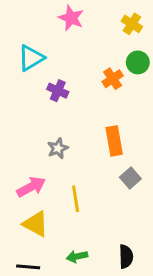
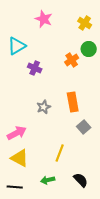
gray star: (58, 148) -> (44, 107), moved
yellow line: (76, 199) -> (60, 153), moved, turned 30
black semicircle: (126, 257) -> (81, 180), turned -42

